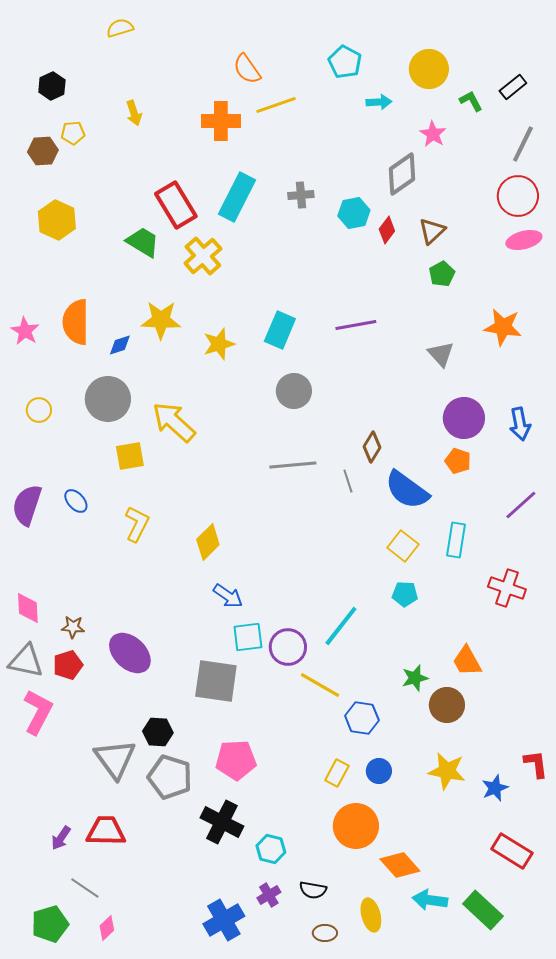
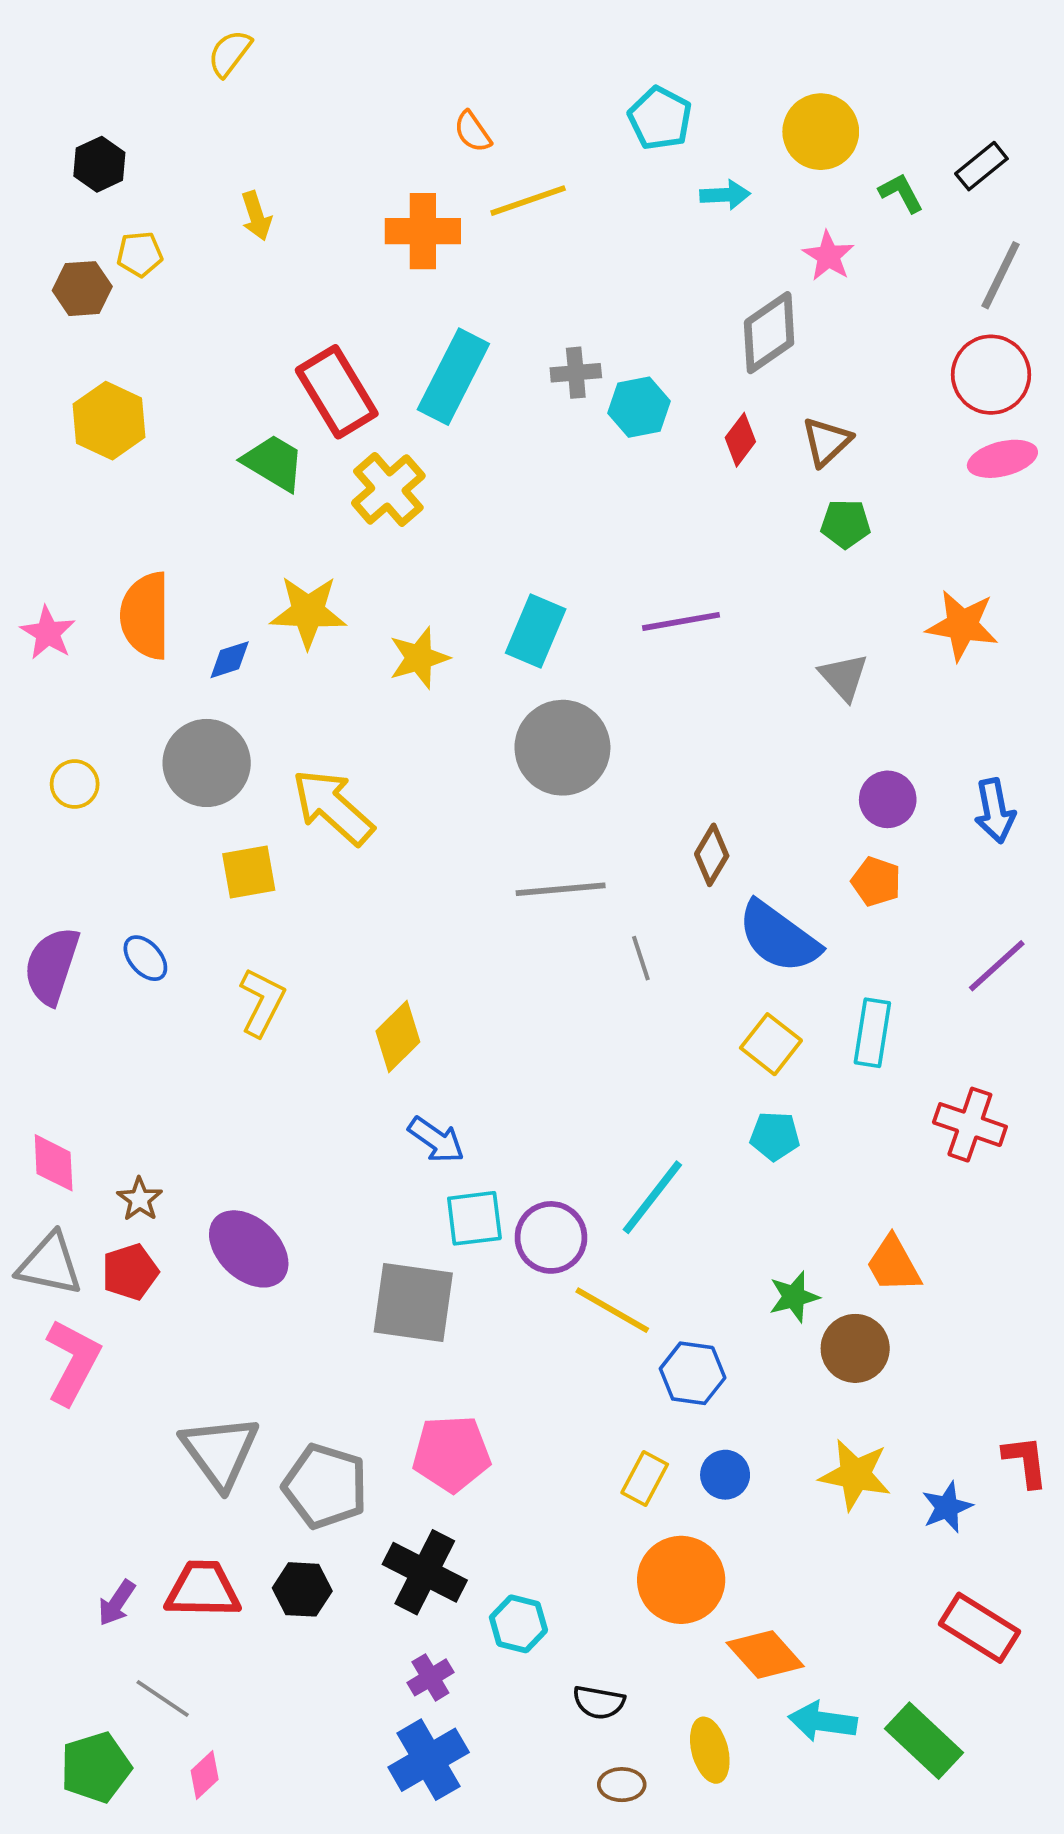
yellow semicircle: (120, 28) -> (230, 53), turned -36
orange semicircle: (247, 69) -> (473, 132), size x0.7
cyan hexagon: (354, 213) -> (639, 407), moved
green pentagon: (442, 274) -> (846, 524), turned 30
gray circle: (294, 391) -> (562, 748), size x1.4
purple circle: (464, 418) -> (888, 799), size x0.7
gray line: (348, 481) -> (641, 958), moved
brown star: (73, 627) -> (140, 1199), turned 30
black hexagon: (158, 732) -> (302, 1589), moved
purple cross: (269, 895) -> (430, 1677), moved

